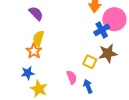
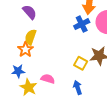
blue cross: (102, 30) -> (82, 24), moved
pink semicircle: (72, 77) -> (48, 79), moved, turned -56

